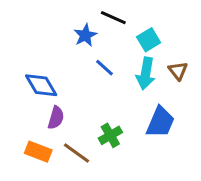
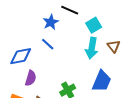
blue line: (104, 68) -> (48, 44), moved
blue diamond: (41, 85) -> (21, 56), turned -70

